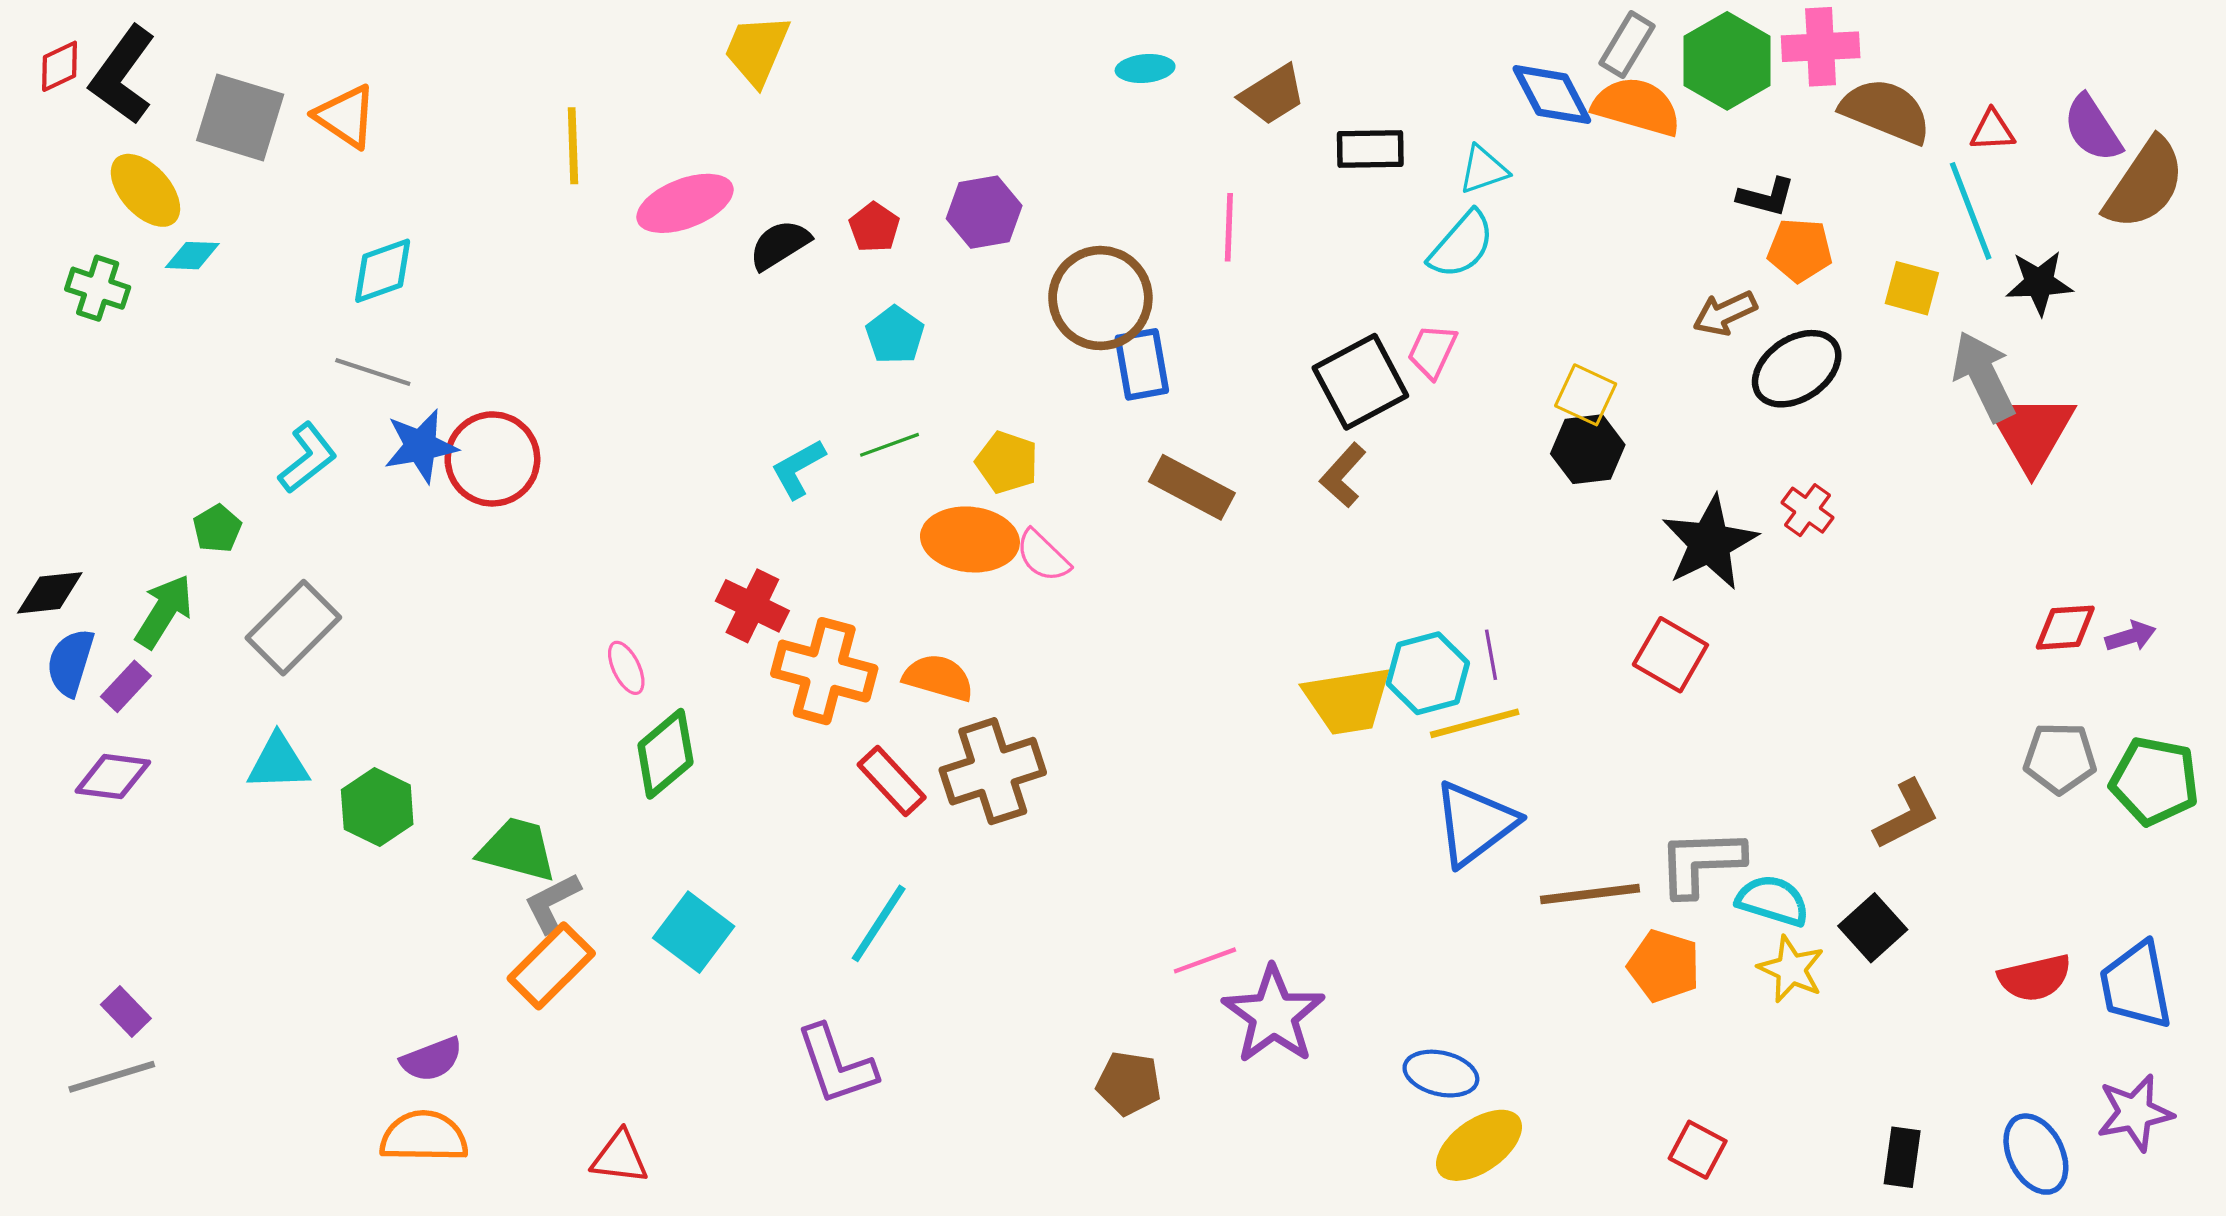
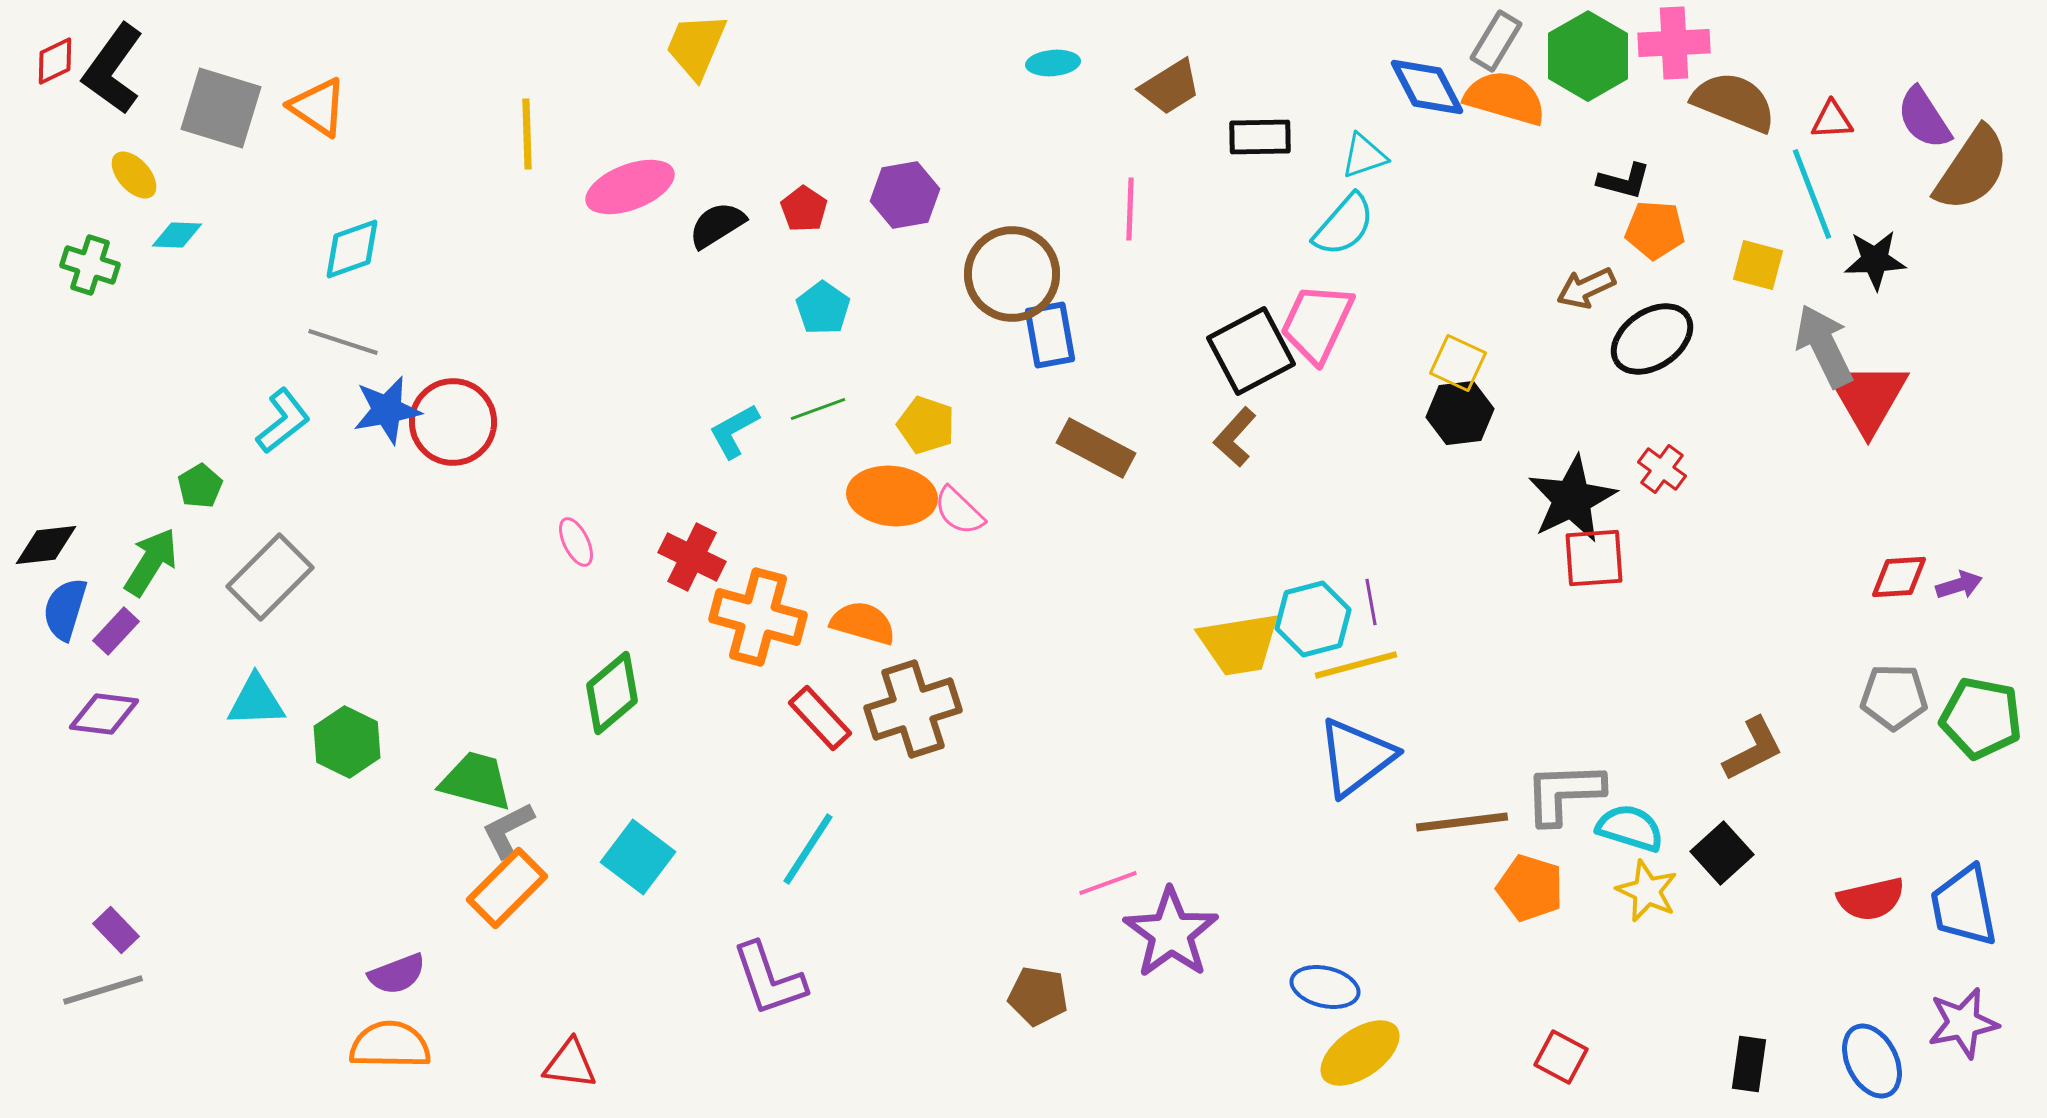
yellow ellipse: (145, 190) -> (134, 175), size x0.7
pink trapezoid: (1432, 351) -> (1317, 323), size x1.6
red square: (1670, 655) -> (1594, 558), moved, turned -34
pink ellipse: (626, 668) -> (576, 542), moved

